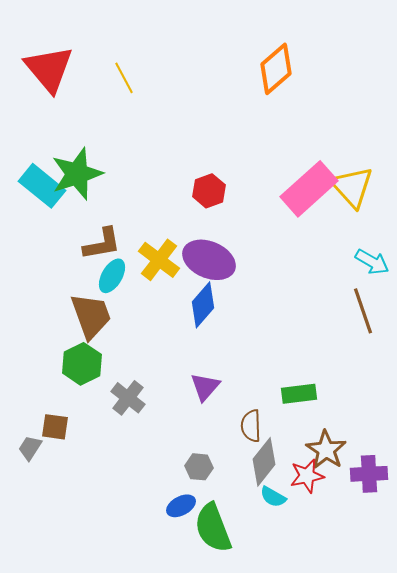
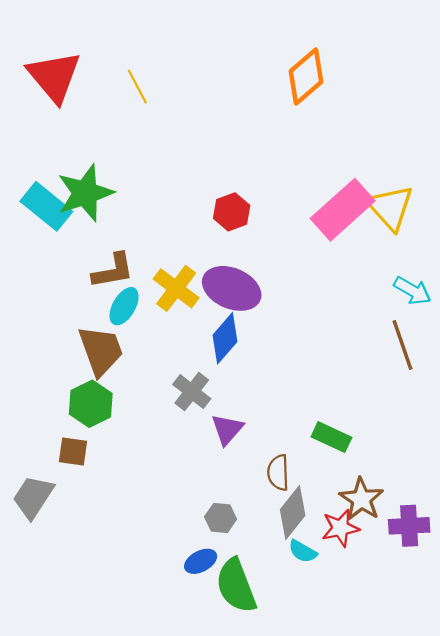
green rectangle: (299, 394) -> (331, 437), turned 32
gray cross: (128, 398) -> (192, 392), moved
brown square: (55, 427) -> (73, 451), moved
gray trapezoid: (30, 448) -> (33, 497), size x1.6

